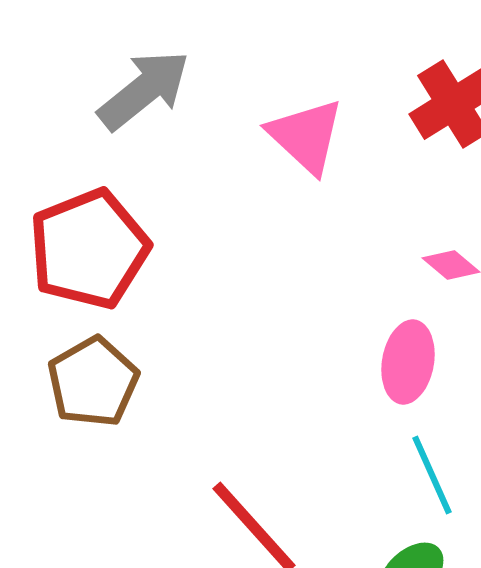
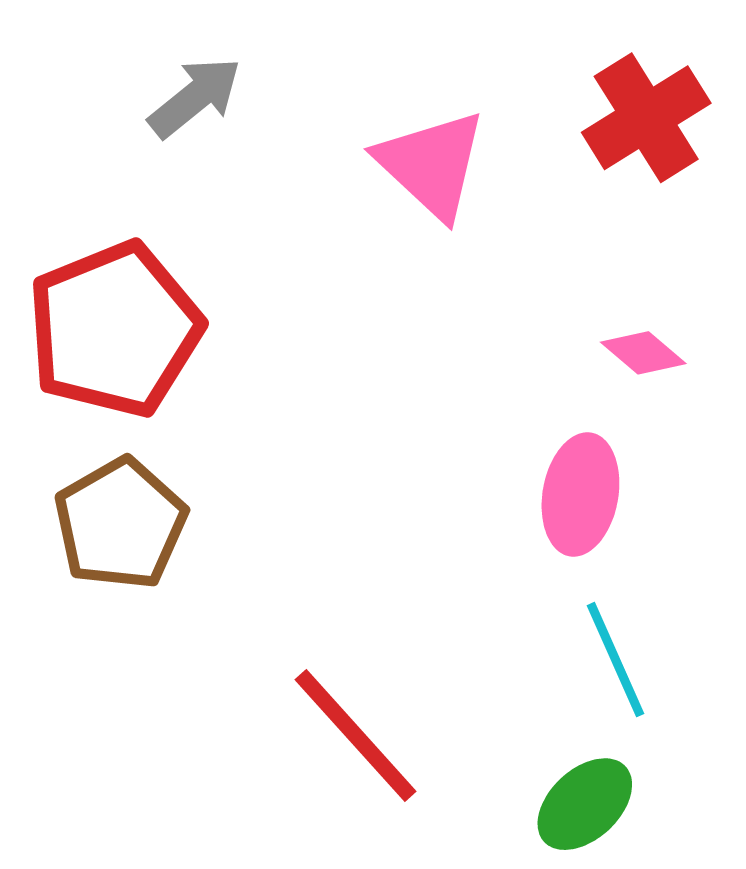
gray arrow: (144, 90) -> (195, 97), size x0.7

